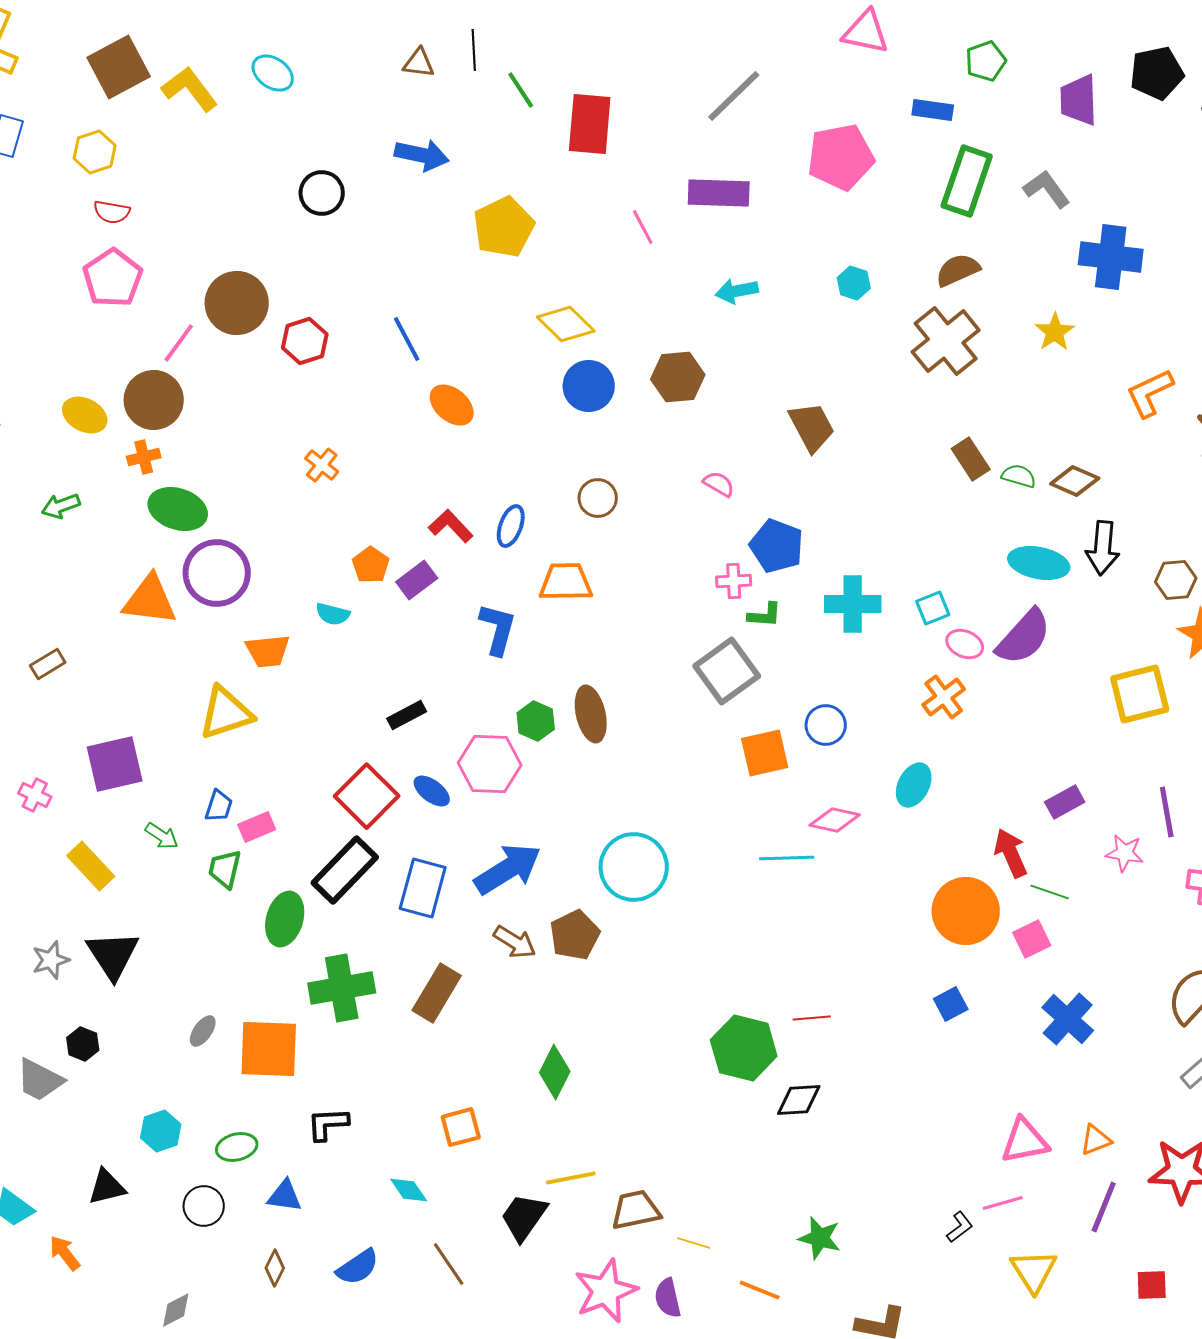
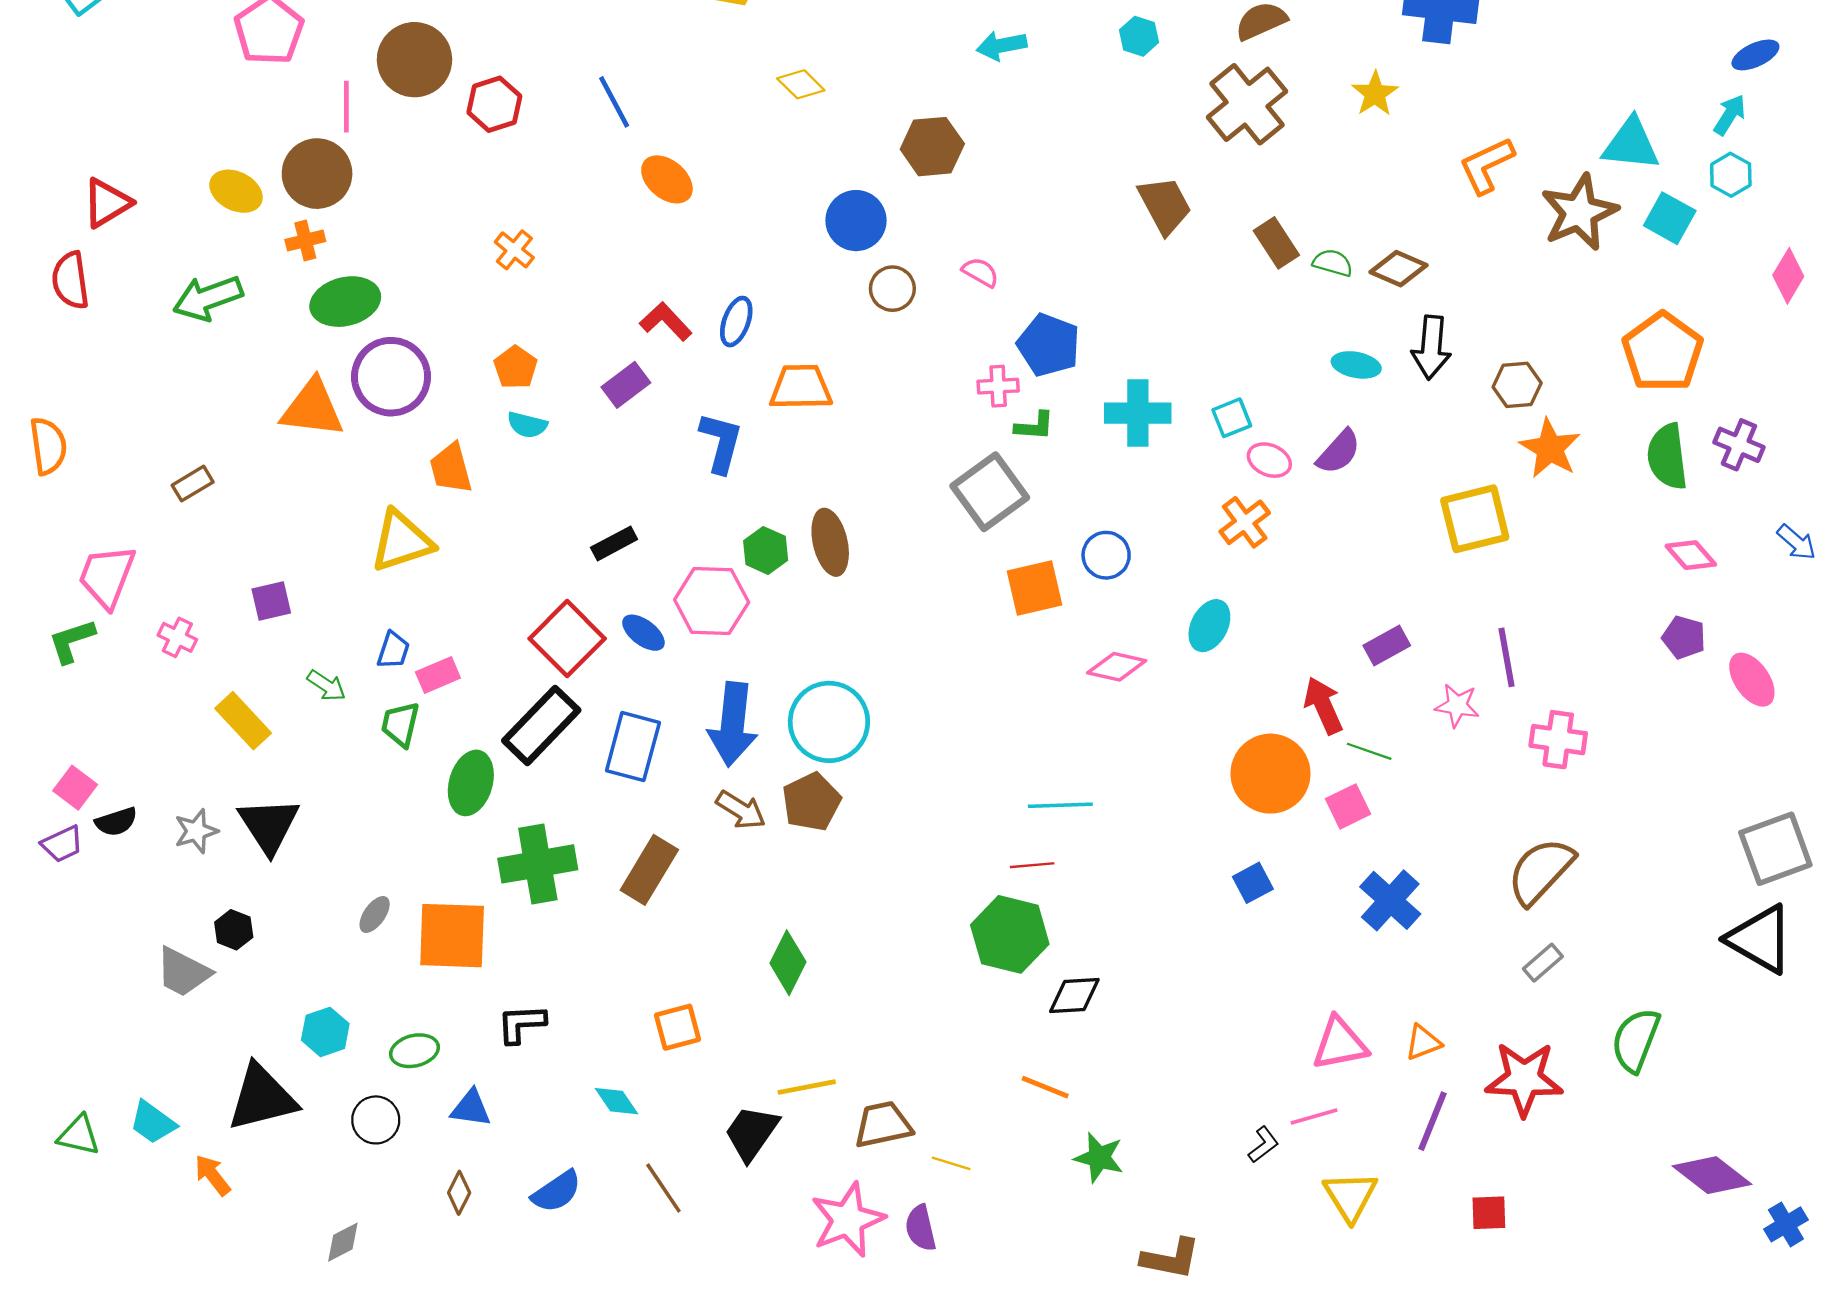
yellow diamond: (566, 324) -> (801, 84), size x0.7
pink line: (179, 343) -> (346, 107), turned -36
blue circle: (589, 386) -> (856, 221), moved
brown trapezoid: (812, 427) -> (1165, 205), moved
brown circle: (598, 498) -> (892, 289), moved
green arrow: (61, 506) -> (208, 298), size x1.5
green ellipse: (178, 509) -> (345, 302), turned -32
cyan ellipse: (1039, 563) -> (1356, 365), size x0.7
orange pentagon: (371, 565) -> (515, 367), moved
purple semicircle: (1024, 637) -> (1339, 452), size x0.7
orange trapezoid: (268, 651) -> (451, 468), turned 81
purple square: (115, 764) -> (271, 601), size x0.6
cyan line: (787, 858) -> (1060, 805), moved
cyan circle: (634, 867) -> (829, 722), moved
blue arrow: (508, 869) -> (733, 724), turned 128
red line: (812, 1018) -> (1032, 865), moved
black triangle: (107, 1187) -> (262, 1098), size x1.6
orange line: (760, 1290) -> (1045, 1087), moved

